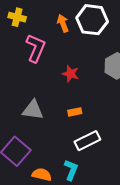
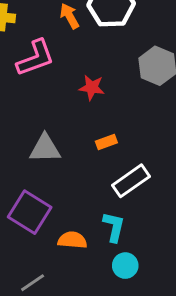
pink L-shape: (36, 48) -> (36, 58), turned 56

